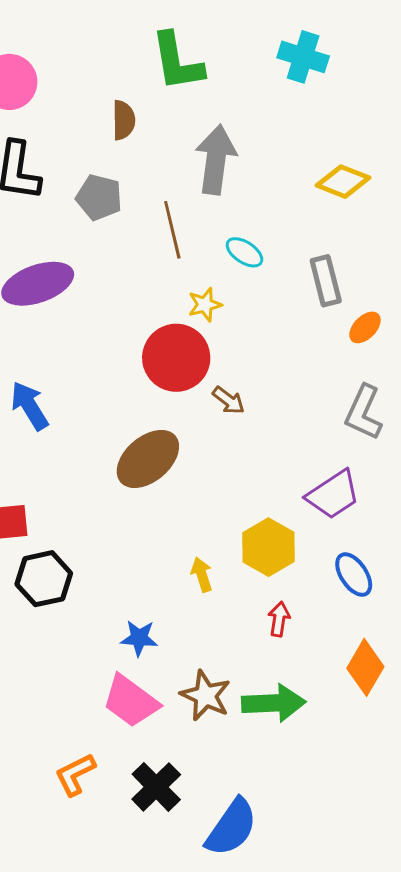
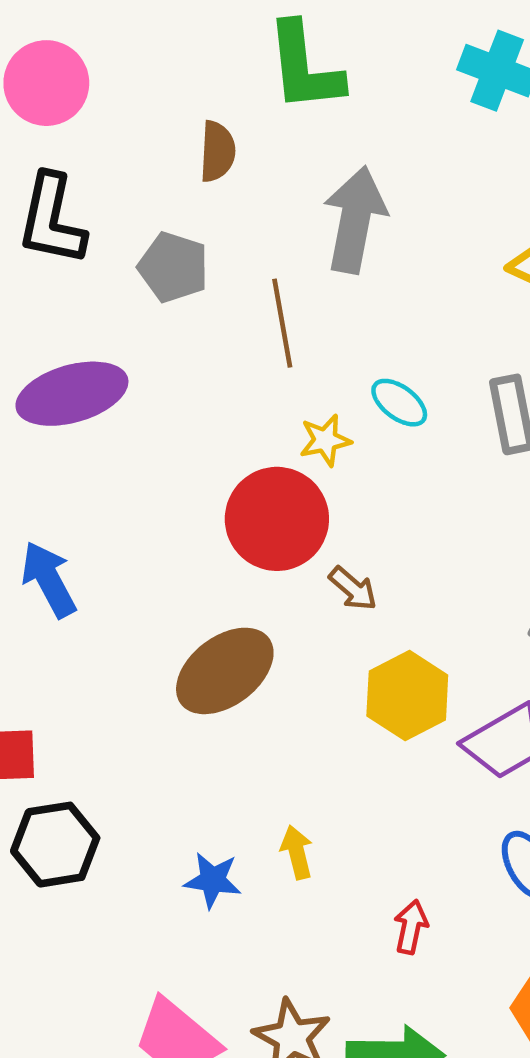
cyan ellipse: (244, 252) -> (399, 403), moved
yellow hexagon: (269, 547) -> (407, 696), moved
blue star: (139, 638) -> (213, 880), moved

